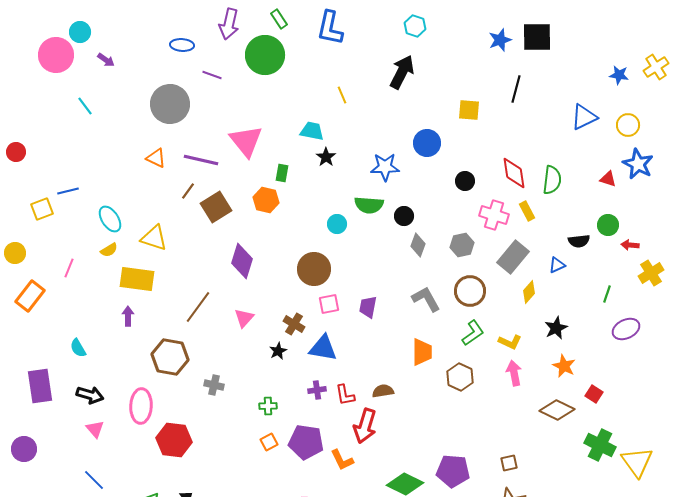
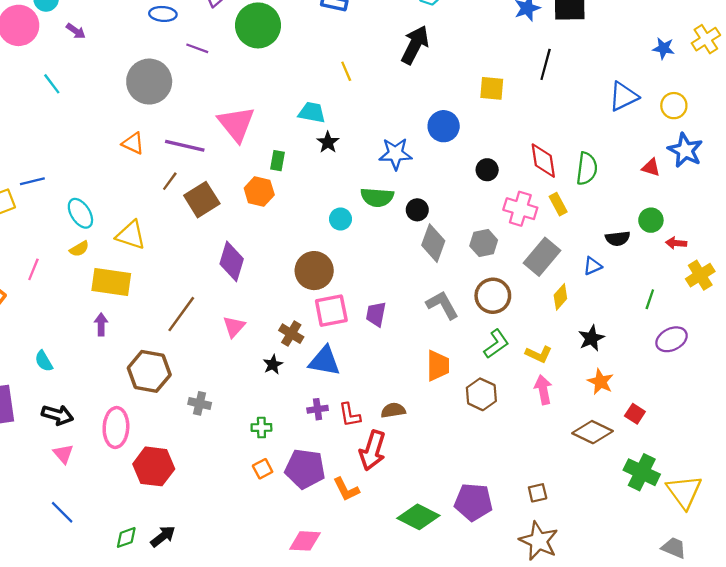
gray diamond: (418, 245) -> (433, 243), size x1.4
pink square: (329, 304) -> (331, 311), size x1.4

